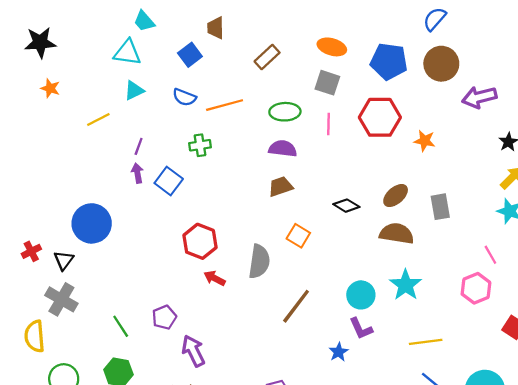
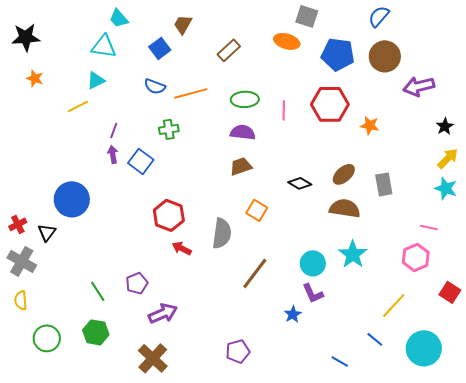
brown trapezoid: (216, 28) -> (183, 24), turned 30
gray square: (327, 83) -> (307, 16), moved
cyan triangle: (134, 91) -> (96, 80), moved
pink line: (490, 255) -> (429, 227), turned -48
gray cross: (61, 299) -> (22, 261), moved
yellow semicircle: (35, 336) -> (21, 300), size x0.7
yellow line: (426, 342) -> (394, 305), moved, turned -40
purple arrow: (193, 351) -> (163, 313), turned 92

